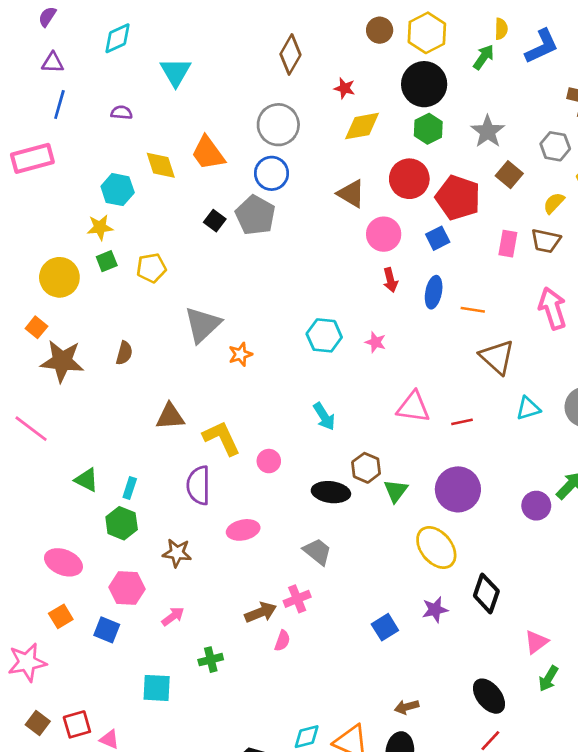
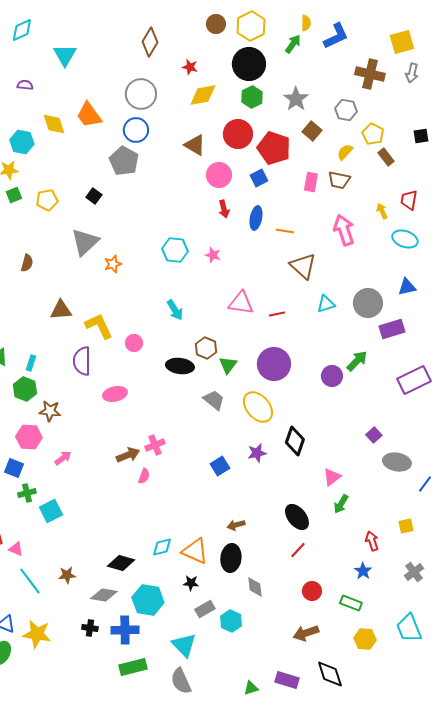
black square: (215, 221) -> (94, 196), moved
gray trapezoid: (317, 552) -> (214, 400), moved
brown star: (177, 553) -> (50, 411), moved
green cross: (211, 660) -> (27, 493), moved
cyan square: (157, 688) -> (51, 511), turned -30

